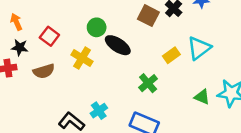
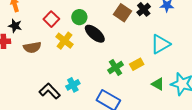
red square: (49, 36) -> (51, 19), moved
yellow rectangle: (171, 55) -> (137, 64), moved

